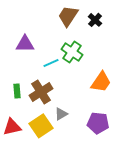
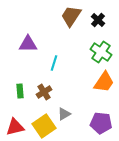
green cross: (72, 52) -> (101, 52), moved
cyan line: (51, 63) -> (54, 63), turned -49
brown cross: (41, 92) -> (44, 92), size x0.7

